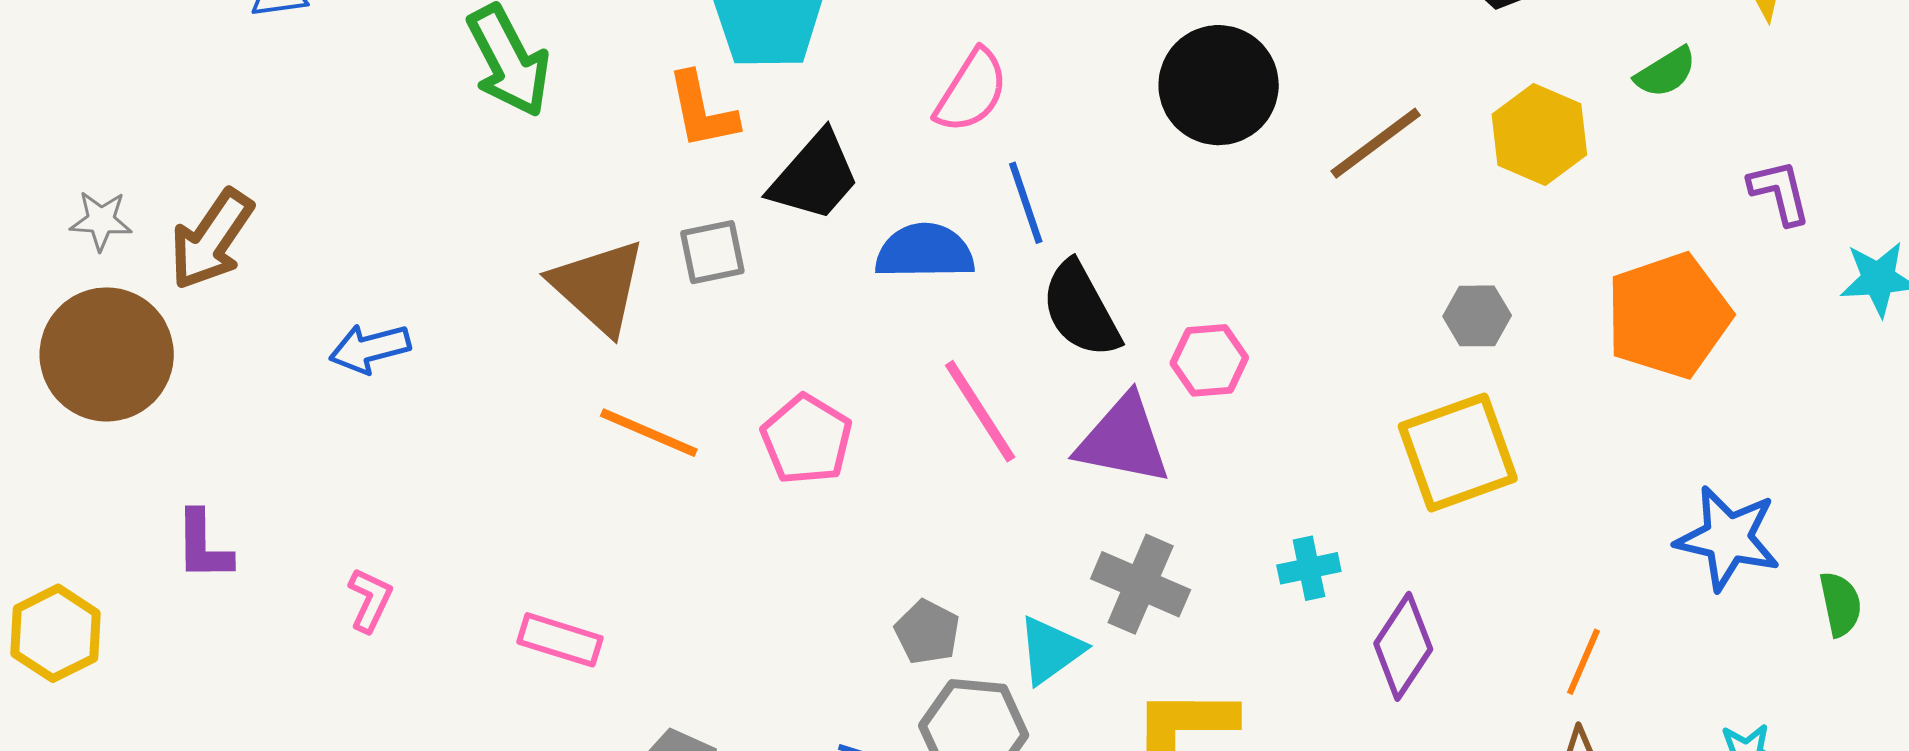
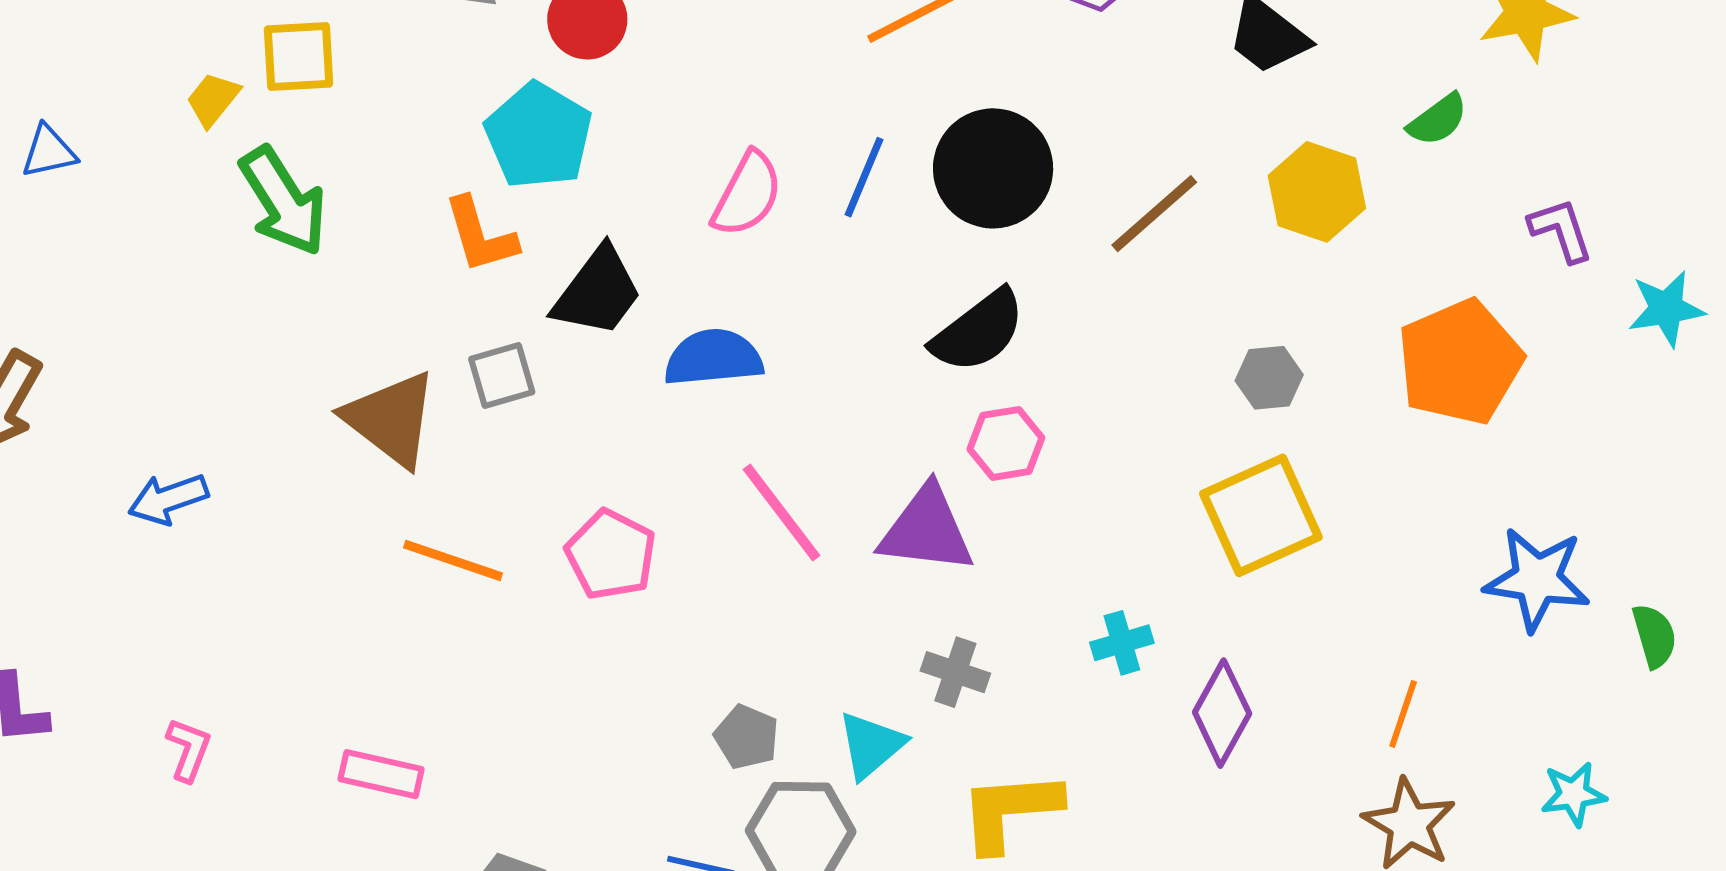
blue line: (1026, 203) -> (864, 177), moved, turned 46
black semicircle: (1081, 309) -> (978, 331), moved, turned -94
gray cross: (1141, 584) -> (955, 672), size x0.7

